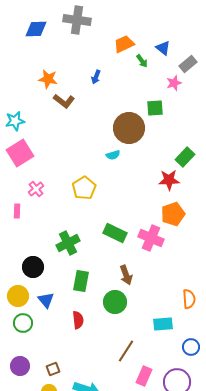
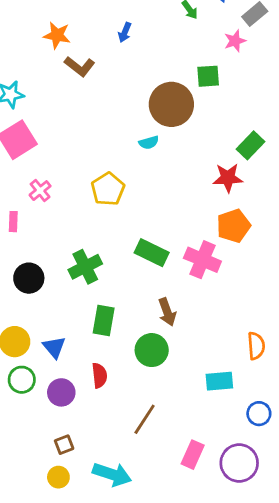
black circle: (33, 267) -> (29, 278), moved
brown line: (126, 351) -> (145, 419), moved
purple circle: (20, 366) -> (61, 392), moved

